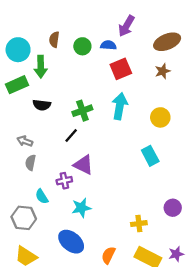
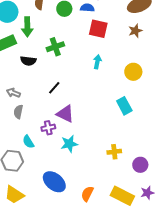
red square: (121, 69) -> (98, 29), turned 36
cyan arrow: (120, 106) -> (97, 62), size x0.6
green cross: (82, 111) -> (55, 47), moved
cyan star: (81, 208) -> (69, 144), moved
purple circle: (173, 208) -> (140, 165), moved
yellow cross: (139, 224) -> (114, 152), moved

